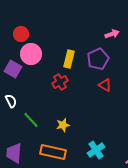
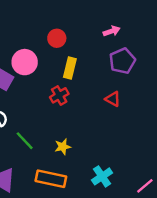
red circle: (21, 34) -> (57, 38), moved
pink arrow: (112, 34) -> (112, 31), moved
purple pentagon: (98, 59) -> (122, 61), moved

